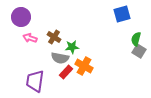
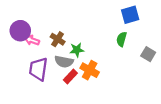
purple circle: (21, 17) -> (20, 31), moved
green semicircle: (136, 39) -> (122, 39), moved
purple trapezoid: (35, 81) -> (38, 69), moved

